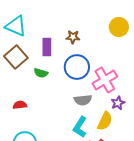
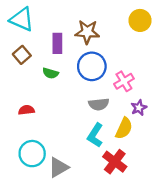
brown star: (73, 37) -> (87, 32), size x1.5
brown square: (16, 57) -> (22, 55), size x0.7
pink cross: (105, 80) -> (124, 81), size x0.7

